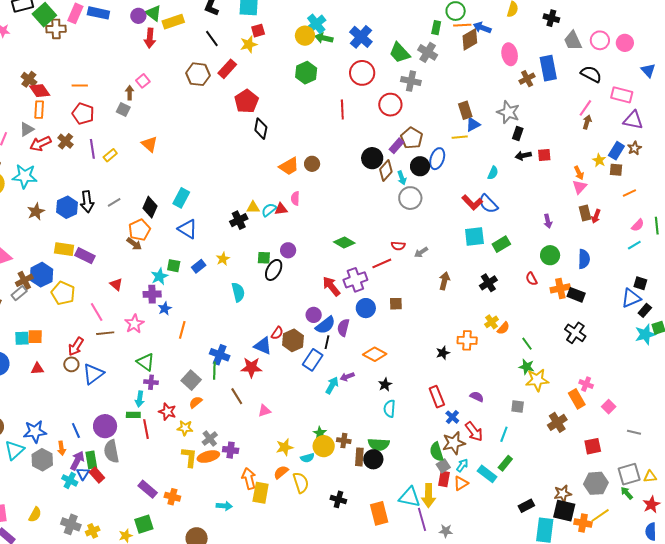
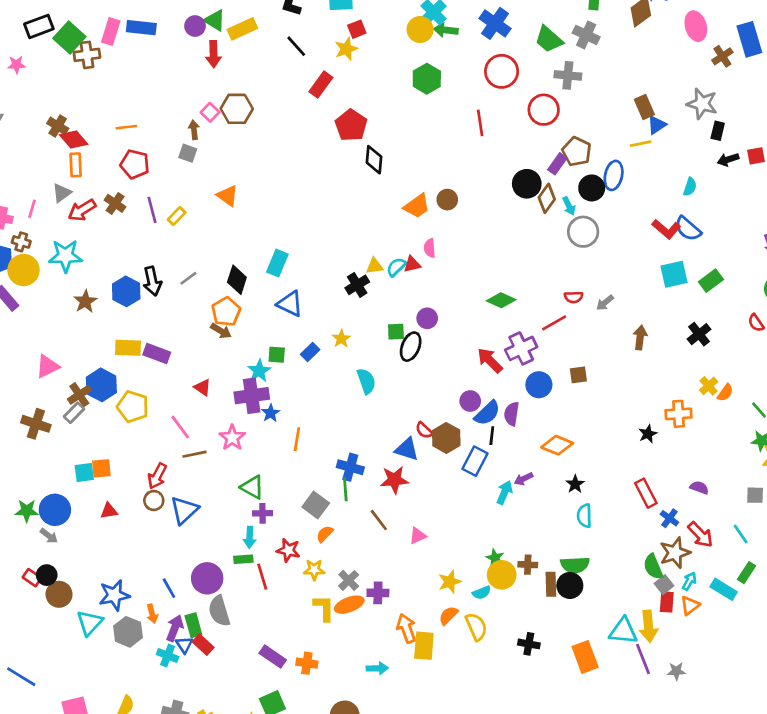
brown hexagon: (198, 74) -> (237, 109), moved
purple cross: (152, 294) -> (252, 396), size x1.4
red semicircle: (277, 333) -> (424, 430), turned 104
cyan line: (504, 434) -> (741, 534), turned -49

